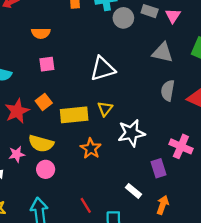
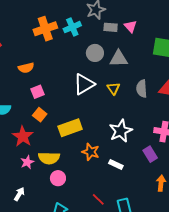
gray circle: (123, 18) -> (95, 53), moved
gray triangle: (163, 53) -> (119, 59), moved
orange square: (44, 102) -> (40, 115), moved
yellow triangle: (105, 109) -> (113, 88), moved
pink star: (17, 154) -> (27, 162), moved
white rectangle: (134, 191) -> (116, 164), moved

